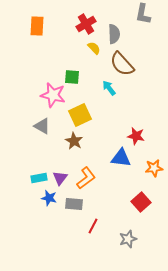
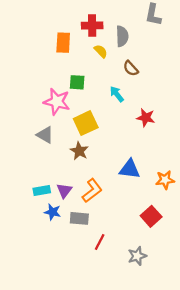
red cross: (86, 24) -> (92, 25), turned 30
orange rectangle: (37, 26) -> (63, 43), moved
brown semicircle: (122, 64) -> (131, 68), size x0.6
red star: (136, 136) -> (146, 118), moved

